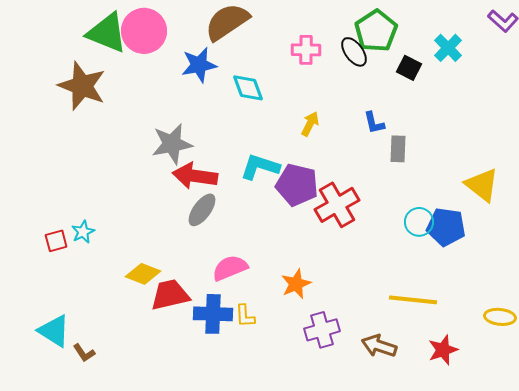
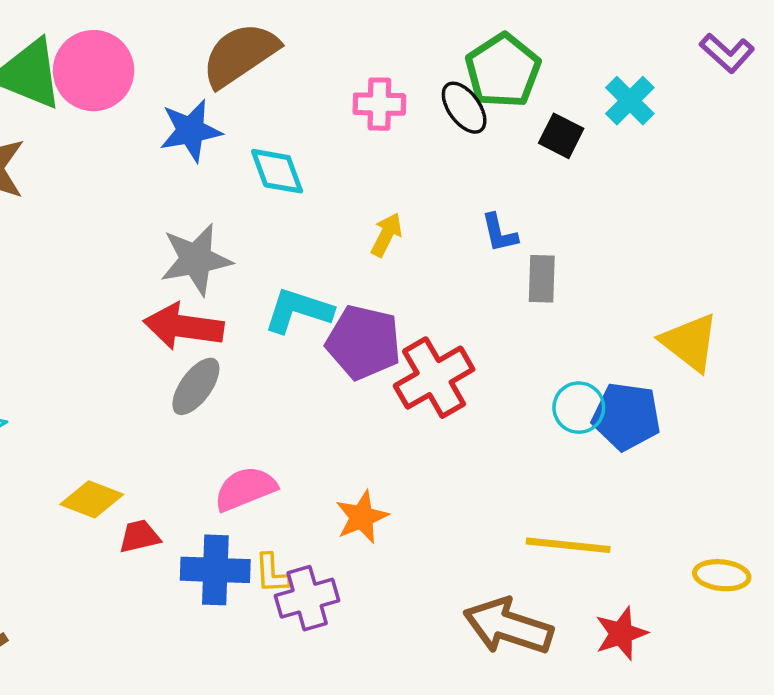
gray star: (172, 144) -> (196, 259), moved
red trapezoid: (170, 295) -> (139, 536), size x0.6
purple cross: (322, 330) -> (307, 598), moved
brown arrow: (379, 346) -> (508, 626), size x1.4

